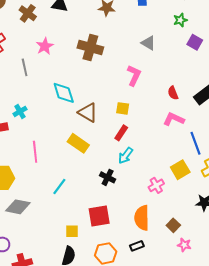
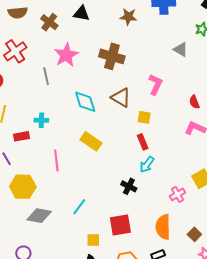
gray triangle: (148, 43) -> (181, 49), moved
pink star: (45, 46) -> (66, 55), size x1.4
cyan cross: (20, 111) -> (41, 120), turned 32
brown triangle: (88, 113) -> (121, 98), moved
red rectangle: (121, 133) -> (143, 142), turned -56
yellow rectangle: (78, 143) -> (91, 141), moved
cyan line: (59, 187) -> (79, 207), moved

